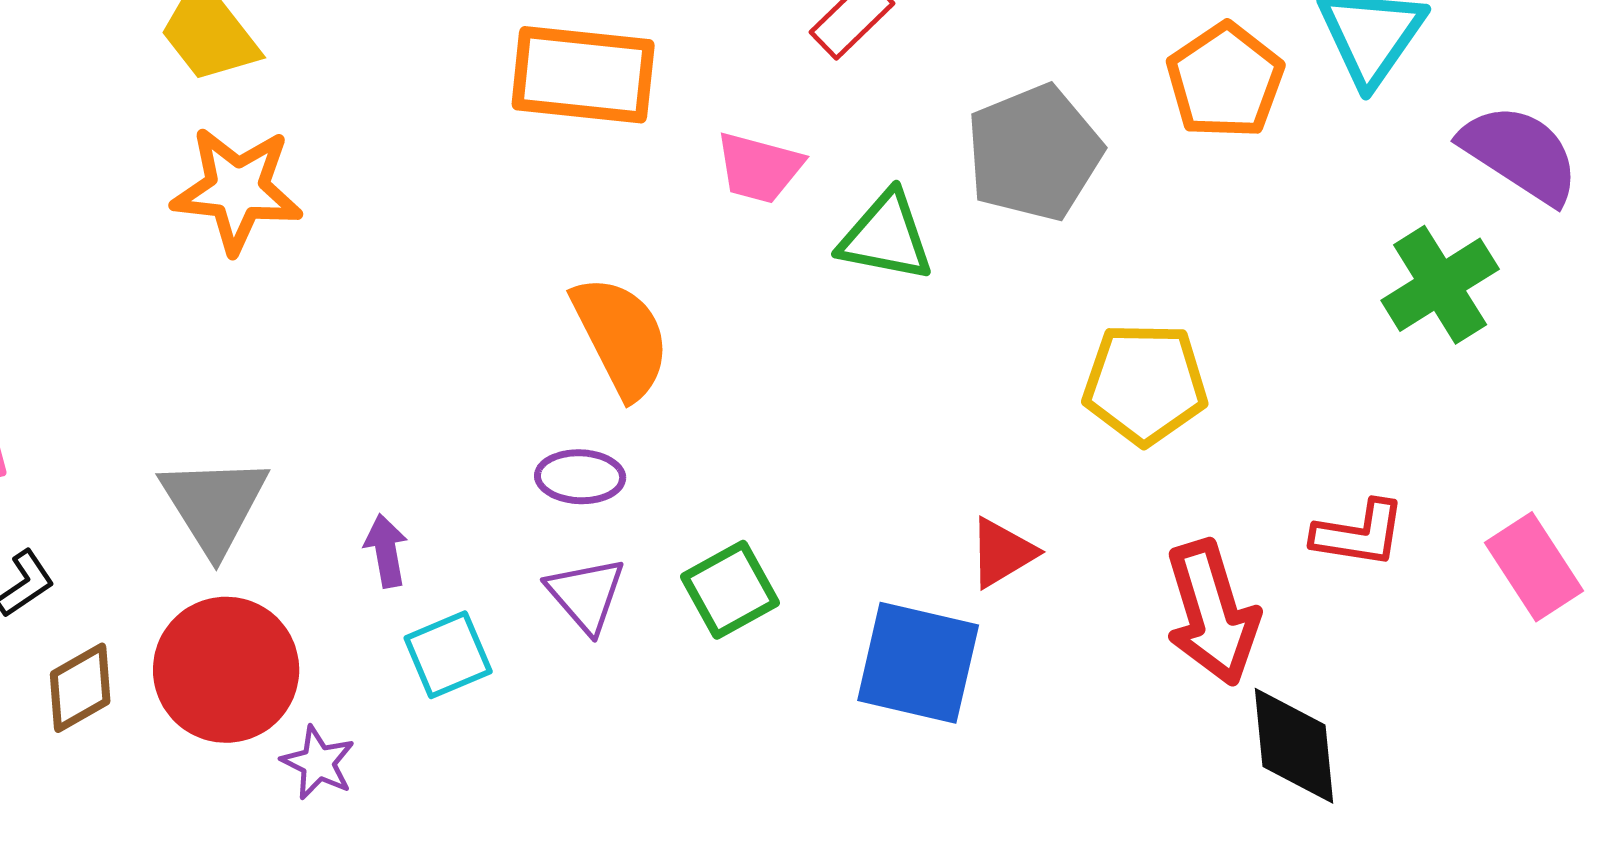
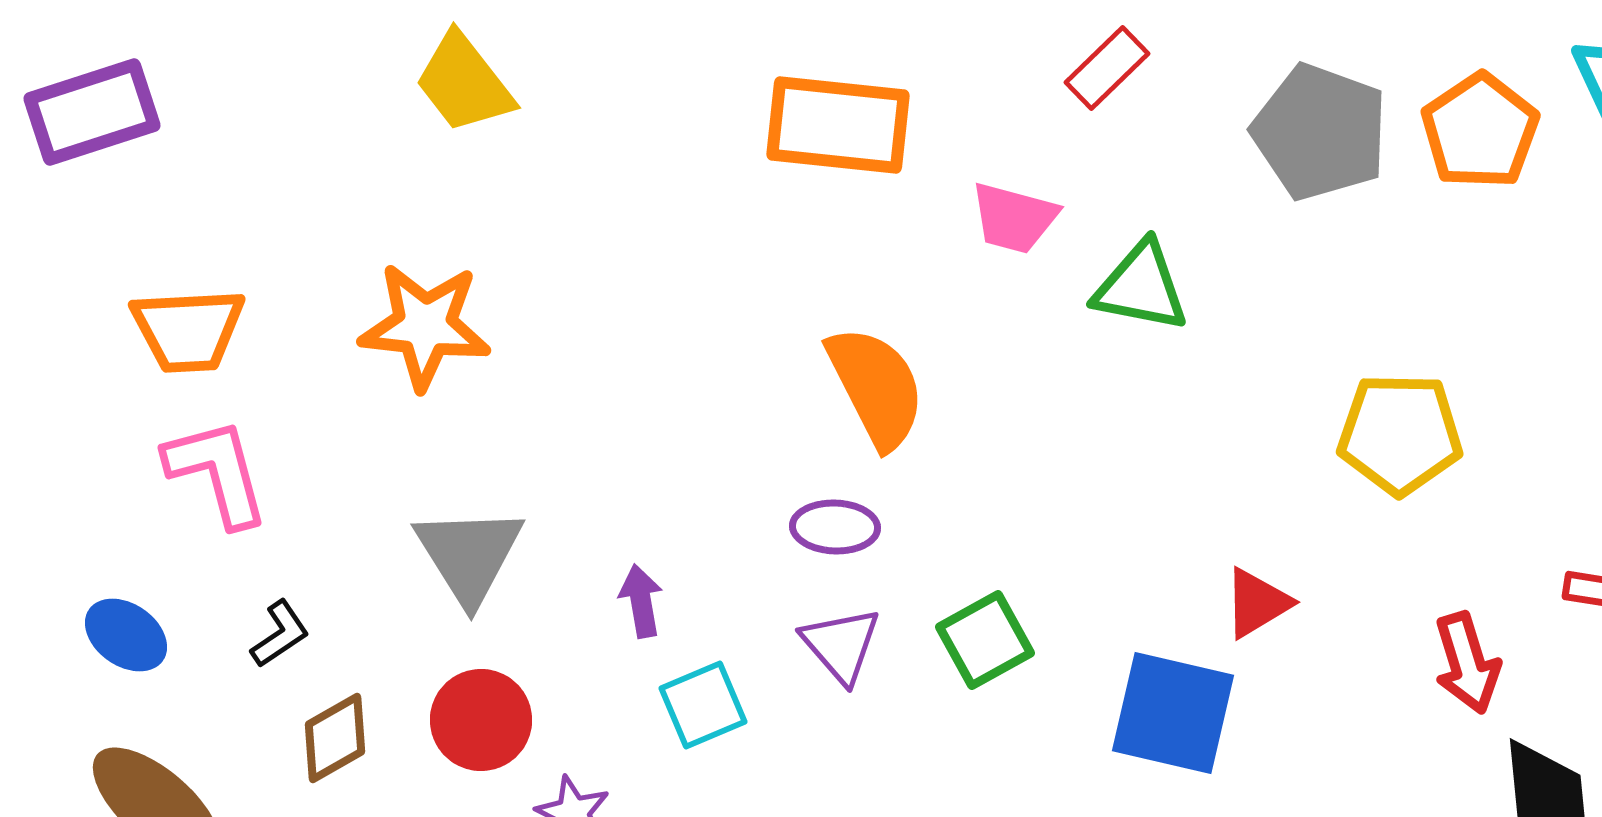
gray pentagon: (1034, 153) -> (1320, 132), moved, turned -30
orange star: (237, 190) -> (425, 326), moved
red arrow: (1212, 613) -> (1467, 663), size x0.7
red circle: (226, 670) -> (481, 720), size x0.7

